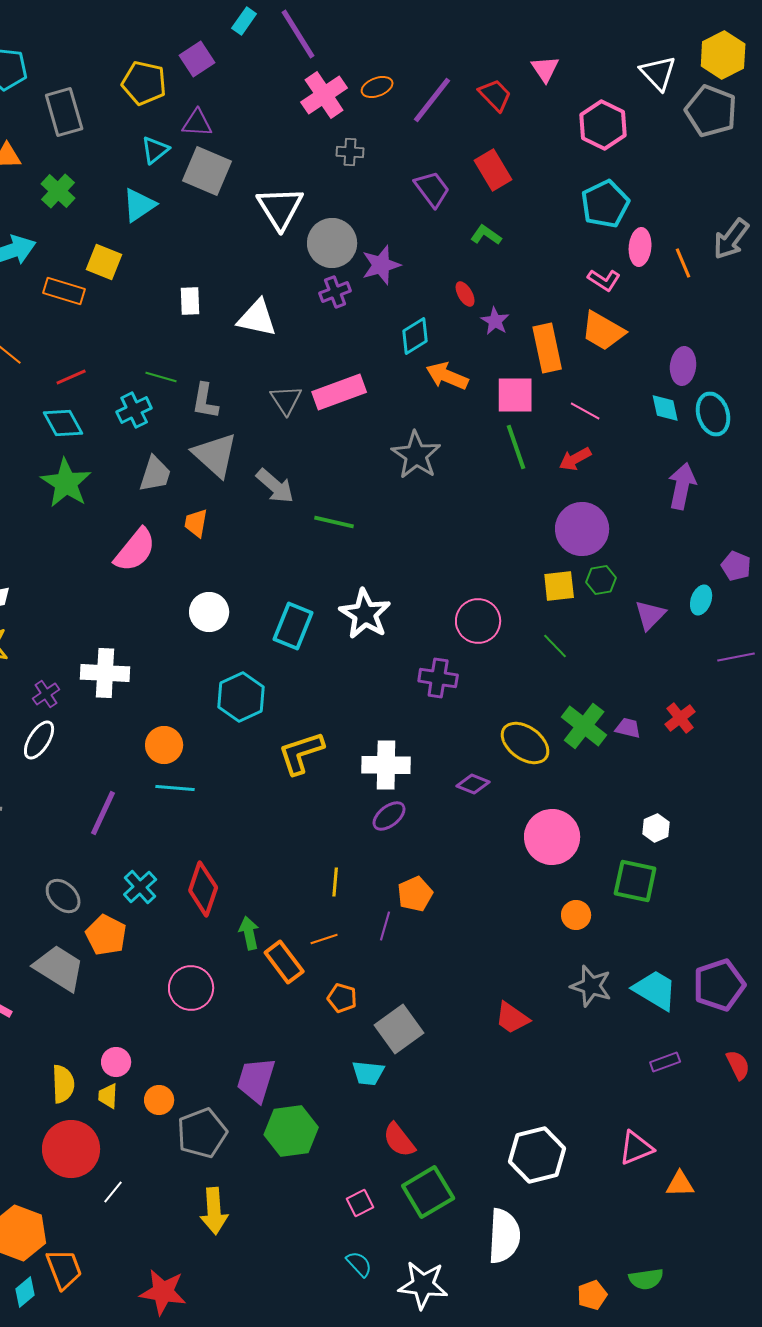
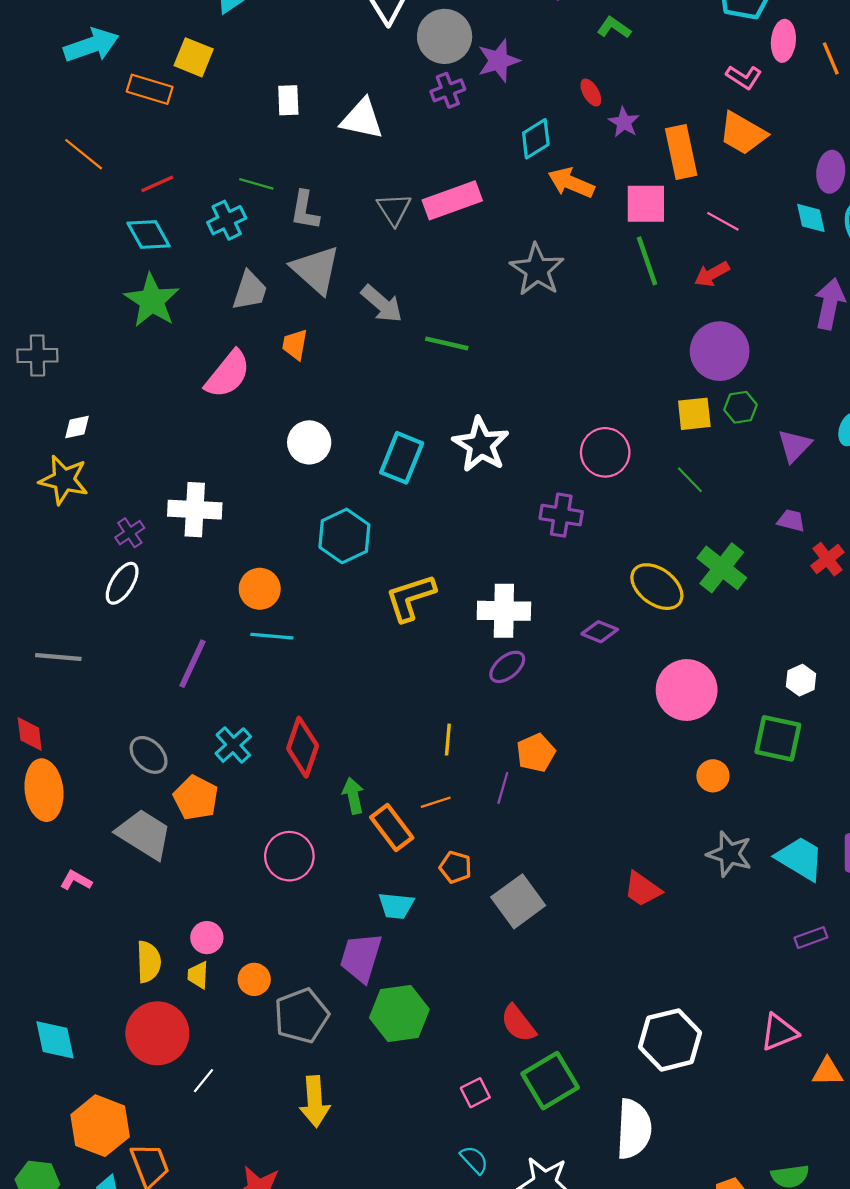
purple trapezoid: (628, 728) -> (791, 521), moved
cyan trapezoid: (368, 1073) -> (396, 906), moved

